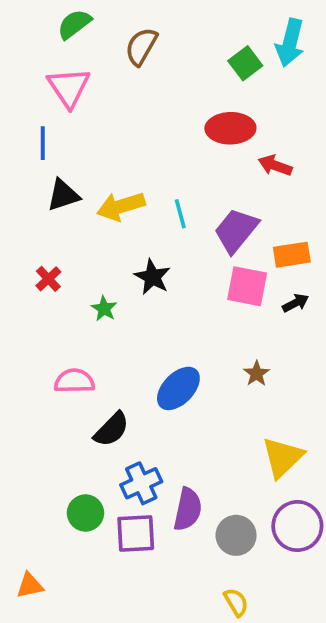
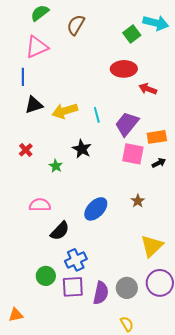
cyan arrow: (290, 43) -> (156, 23), turned -90
pink triangle: (69, 87) -> (37, 47), turned 40
purple semicircle: (188, 509) -> (101, 293), moved

